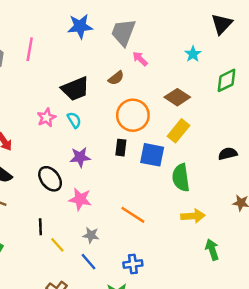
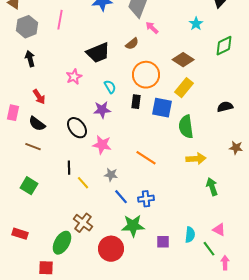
cyan semicircle: (74, 120) -> (110, 87), moved
blue line: (88, 262) -> (121, 197), moved

